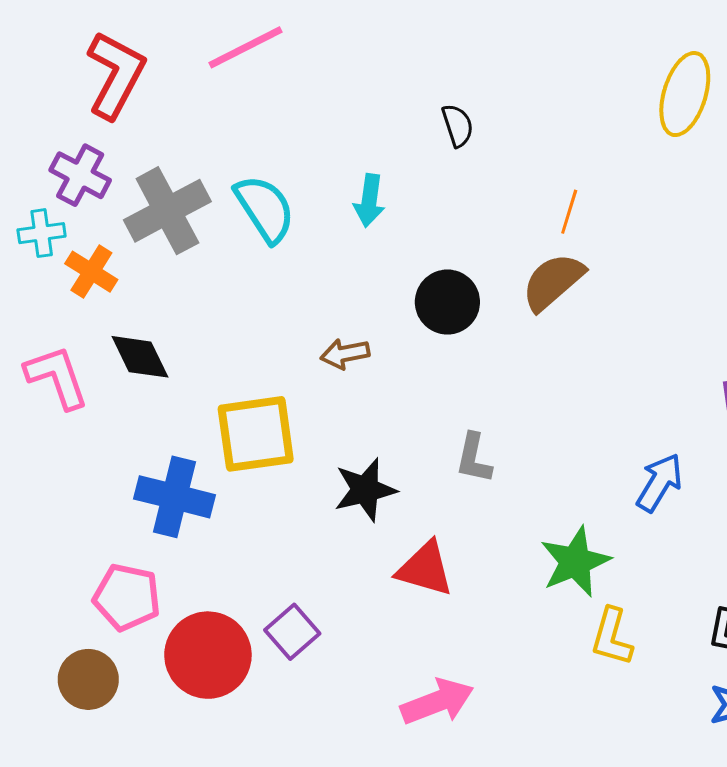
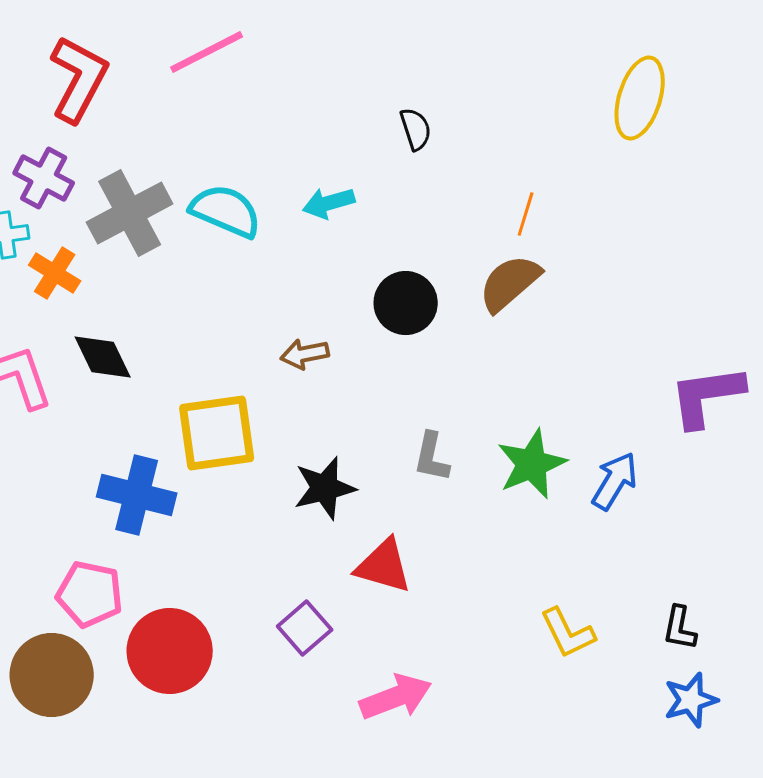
cyan arrow: (369, 201) -> (329, 203), turned 66
cyan semicircle: (265, 209) -> (226, 211), turned -34
green star: (575, 562) -> (532, 464), moved
purple square: (292, 632) -> (305, 628), moved
yellow L-shape: (612, 637) -> (568, 633), turned -42
brown circle: (88, 679) -> (52, 675), size x1.4

